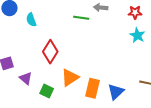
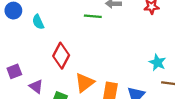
cyan star: (137, 35) -> (157, 62), moved

